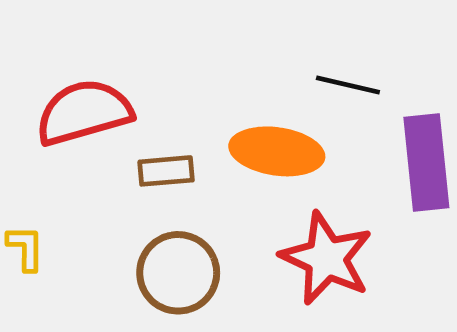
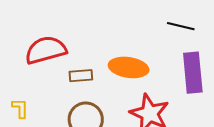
black line: (348, 85) -> (181, 26), moved

